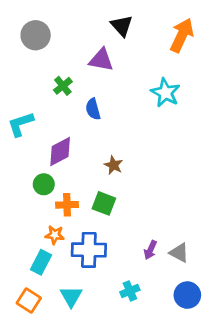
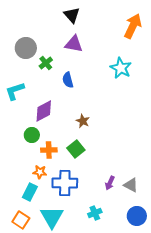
black triangle: (122, 26) -> (72, 15), moved
gray circle: (36, 35) -> (26, 48), moved
green square: (104, 203) -> (76, 149), turned 30
cyan triangle: (71, 296) -> (52, 217), size x1.4

